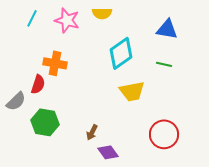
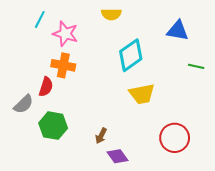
pink star: (67, 20) -> (65, 34), moved
green line: (164, 64) -> (196, 66), moved

